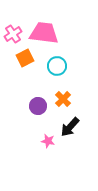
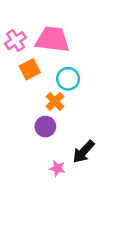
orange cross: (63, 99) -> (55, 101), moved

